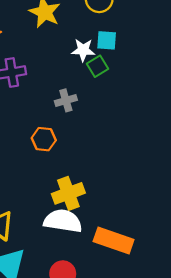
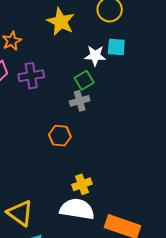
green square: (97, 66) -> (84, 80), moved
yellow cross: (68, 193) -> (82, 184), size x0.7

